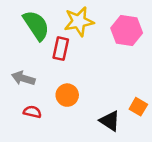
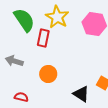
yellow star: (79, 21) -> (57, 17), turned -30
red semicircle: (32, 112) -> (21, 97), moved

